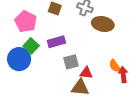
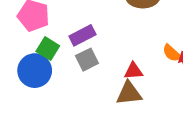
gray square: (71, 62) -> (87, 60), moved

